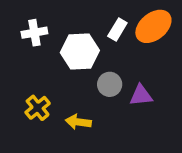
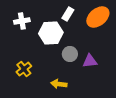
white rectangle: (117, 30) -> (68, 14), moved
yellow arrow: (78, 122) -> (59, 84), moved

